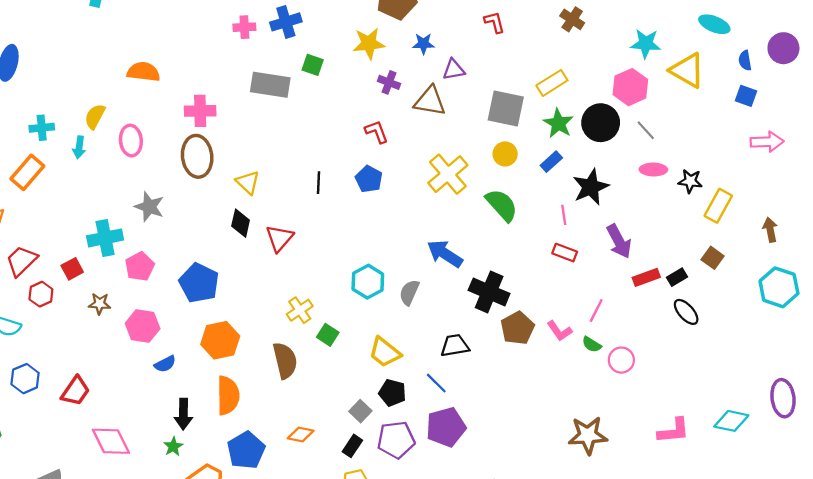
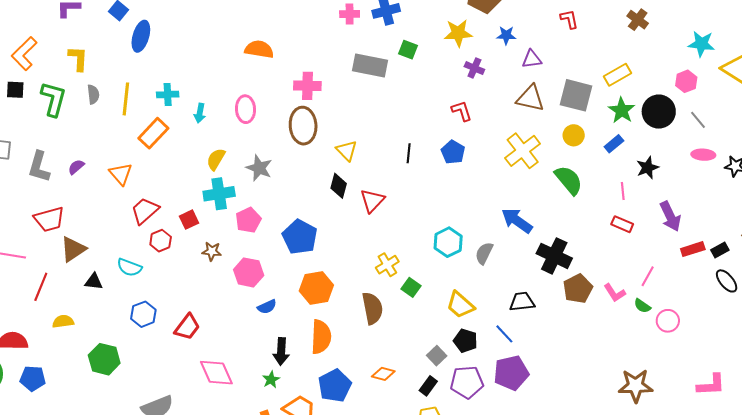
pink hexagon: (630, 87) -> (686, 81), size x0.7
brown triangle: (430, 101) -> (530, 98), moved
yellow semicircle: (95, 116) -> (216, 159), moved
black star: (591, 187) -> (648, 168), size x0.7

